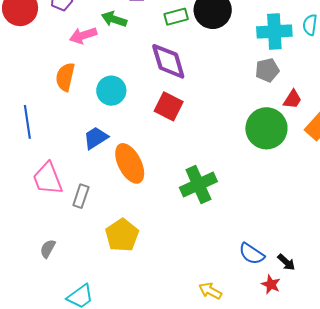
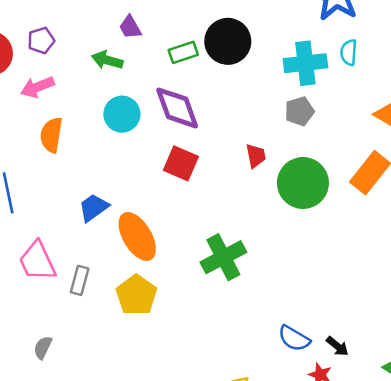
pink arrow: (83, 35) -> (37, 87), moved
cyan circle: (111, 91) -> (122, 114), moved
red trapezoid: (292, 99) -> (256, 156), moved, turned -40
yellow pentagon: (122, 235) -> (136, 295), moved

